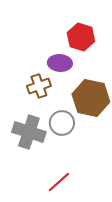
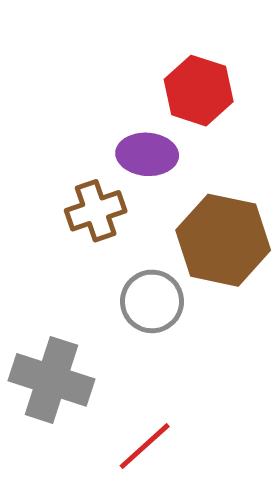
gray cross: (29, 132) -> (51, 380), moved

